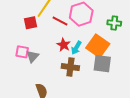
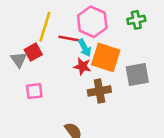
orange square: (98, 46) -> (106, 57), moved
cyan arrow: (76, 48) -> (85, 48), moved, turned -40
gray triangle: (33, 56) -> (19, 60), moved

